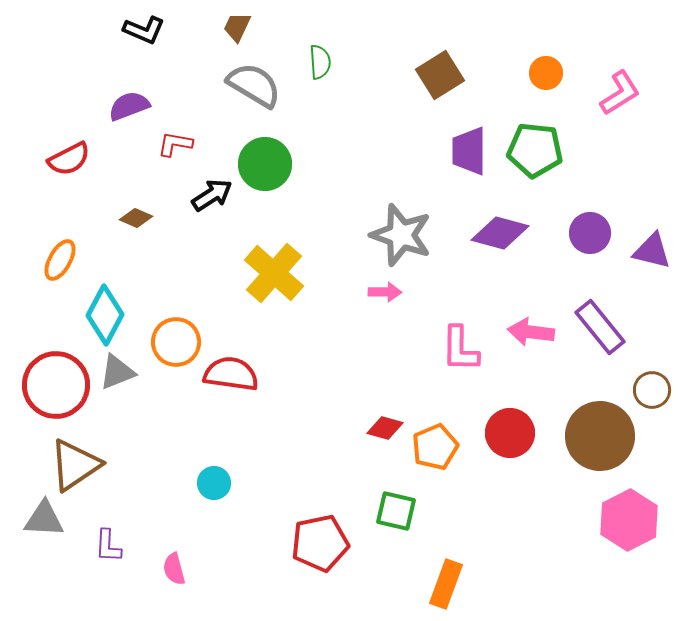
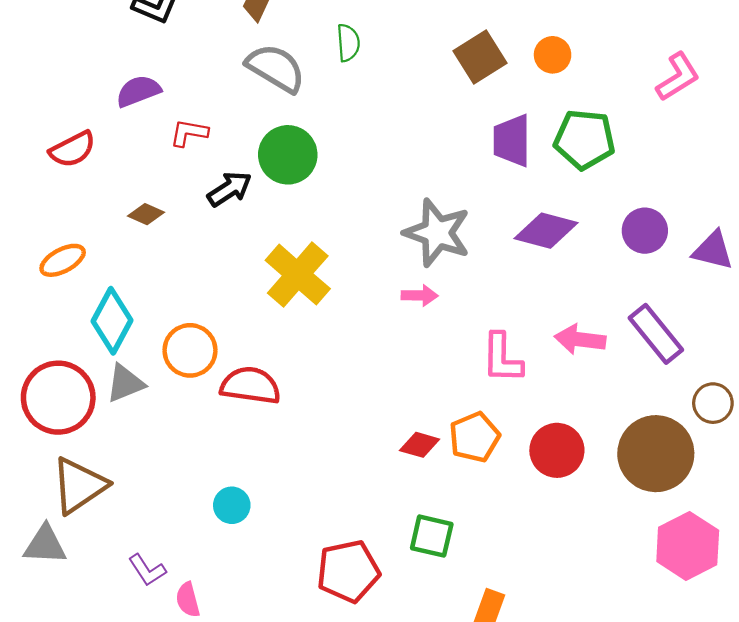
orange circle: (546, 73) -> (553, 55), moved
orange ellipse: (60, 260) -> (63, 260), turned 33
orange pentagon: (435, 447) -> (475, 437), moved
purple L-shape: (108, 546) -> (147, 570), moved, turned -36

